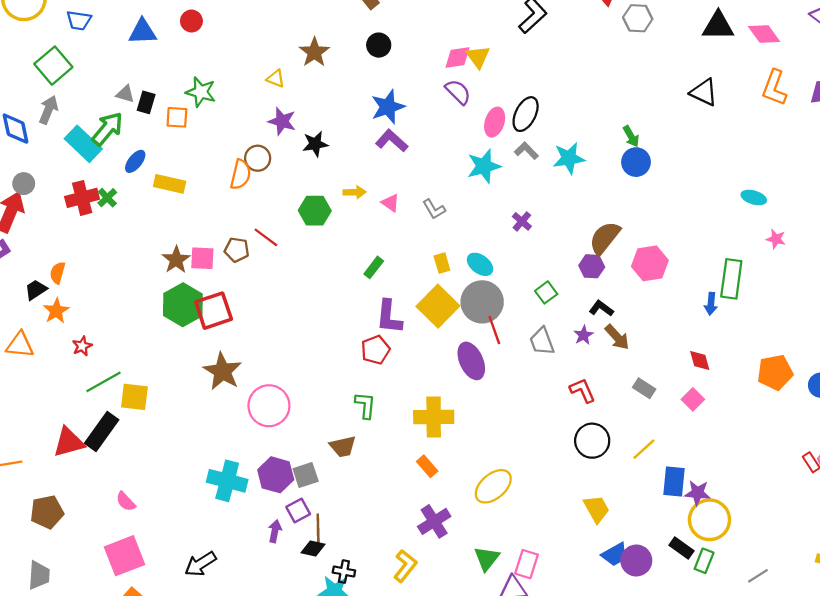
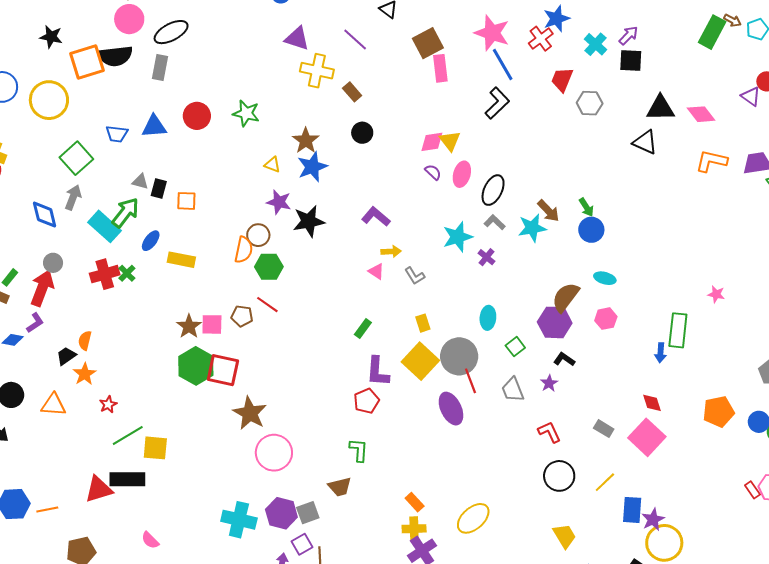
blue trapezoid: (79, 20) -> (117, 134), moved
red circle: (191, 21) -> (197, 116), size x1.4
orange L-shape: (774, 88) -> (711, 161), turned 84
green star: (201, 92) -> (246, 113), moved
purple semicircle: (458, 92) -> (433, 172), size x0.7
black triangle: (704, 92) -> (645, 142), moved
blue star: (388, 107) -> (312, 167), moved
pink ellipse: (495, 122) -> (462, 174), moved
black star: (315, 144) -> (309, 221), size x1.4
yellow arrow: (355, 192) -> (391, 252), moved
cyan ellipse: (754, 197) -> (605, 278), moved
green hexagon: (315, 211) -> (269, 267), moved
purple cross: (522, 221) -> (486, 257), moved
pink hexagon: (650, 263) -> (606, 319), size x0.7
cyan ellipse: (480, 264) -> (488, 318), moved, turned 60
purple hexagon: (592, 266) -> (555, 322), size x1.5
red square: (214, 311) -> (223, 370), turned 32
brown arrow: (617, 337) -> (548, 211), moved
brown star: (222, 371) -> (250, 413), moved
pink square: (693, 399) -> (647, 437), size x1.8
yellow cross: (434, 417) -> (414, 529), moved, size x0.7
black rectangle: (102, 432) -> (127, 479), turned 56
purple star: (697, 493) -> (653, 519), turned -30

